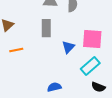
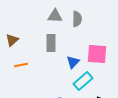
cyan rectangle: (90, 66) -> (83, 81), moved

